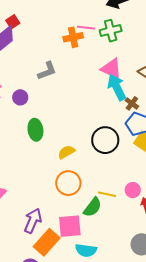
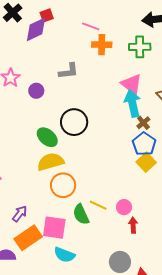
pink line: (86, 28) -> (91, 26), moved
green ellipse: (35, 130) -> (47, 137), moved, turned -55
black circle: (105, 140) -> (74, 122), moved
yellow semicircle: (66, 152) -> (51, 162), moved, size x1.5
green semicircle: (93, 207) -> (81, 214), turned 105
purple arrow: (33, 221) -> (20, 214), size x0.7

